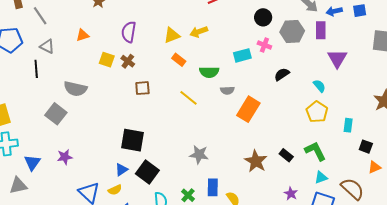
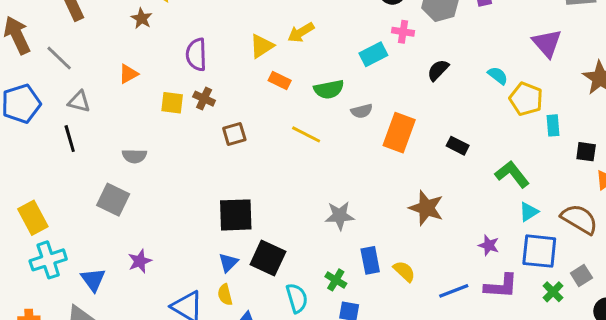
purple triangle: (337, 58) -> (547, 43), moved
gray semicircle: (75, 89) -> (134, 156), size x0.7
yellow pentagon: (317, 112) -> (526, 99), moved
black rectangle: (286, 155) -> (458, 146), moved
yellow semicircle: (115, 190) -> (225, 295), turned 112

